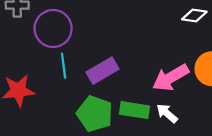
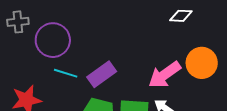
cyan line: (64, 66) -> (66, 73), turned -60

